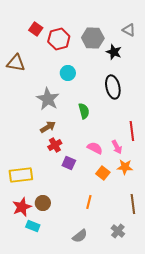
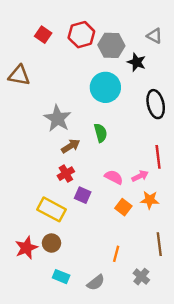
red hexagon: (59, 39) -> (81, 35), moved
cyan circle: (68, 73) -> (105, 87), moved, size x1.6
black ellipse: (113, 87) -> (156, 104), moved
brown arrow: (48, 127) -> (71, 146), moved
pink arrow: (117, 147) -> (140, 176), turned -88
yellow rectangle: (21, 175) -> (51, 209), moved, turned 35
orange line: (89, 202) -> (116, 254), moved
cyan rectangle: (33, 226) -> (61, 277), moved

